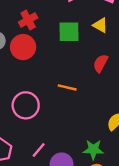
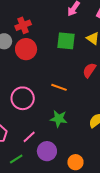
red cross: (28, 20) -> (23, 25), moved
green star: (93, 150) -> (59, 119), moved

